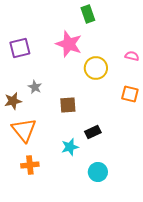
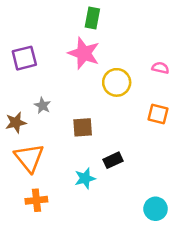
green rectangle: (88, 14) -> (92, 18), moved, turned 30
cyan circle: (98, 172) -> (156, 209), moved

